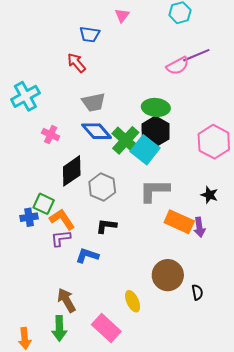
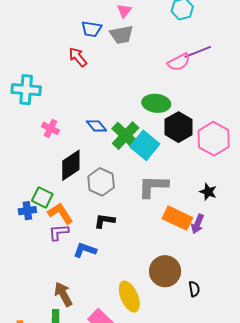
cyan cross: (25, 96) -> (26, 90), turned 32
gray trapezoid: (94, 102) -> (122, 35), moved
blue diamond: (96, 131) -> (96, 126), size x0.7
black hexagon: (156, 131) -> (179, 127), moved
purple arrow: (199, 227) -> (198, 224), turned 30
yellow ellipse: (133, 301) -> (129, 297), size x1.4

